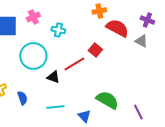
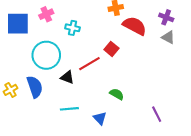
gray triangle: (141, 41) -> (168, 37), moved
blue semicircle: (22, 98) -> (35, 87), moved, size x1.5
green semicircle: (107, 100) -> (117, 94), moved, size x0.6

